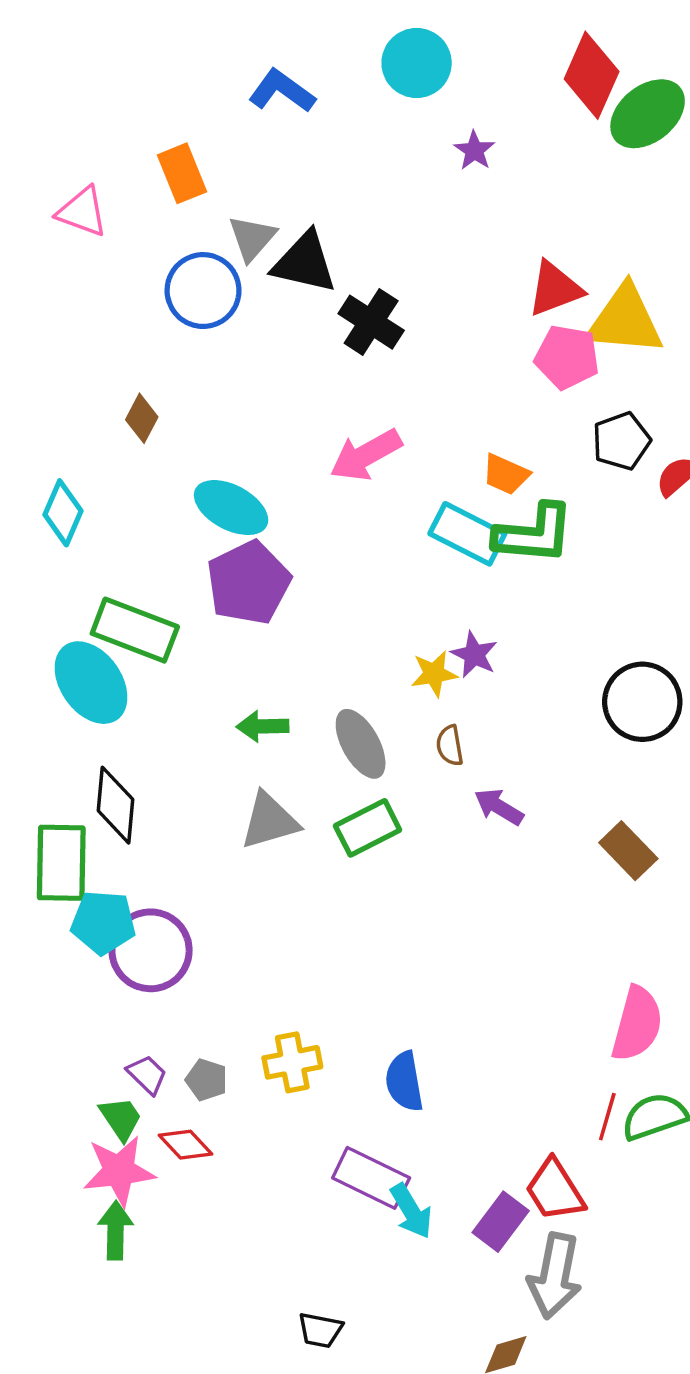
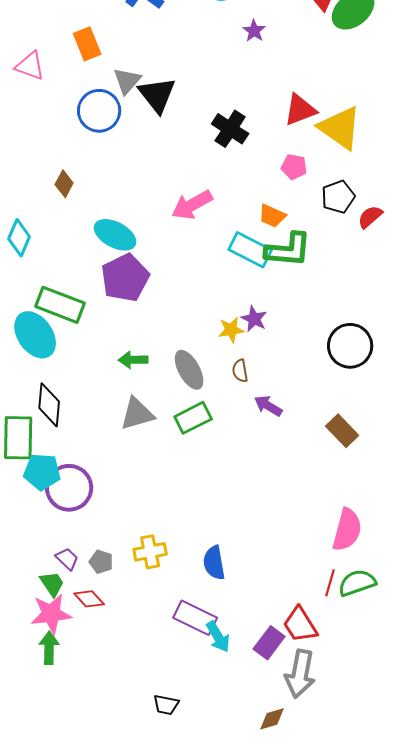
black triangle: (305, 263) -> (157, 95), turned 39
yellow triangle: (625, 320) -> (340, 128), turned 30
black cross: (371, 322) -> (230, 129), moved
pink pentagon: (567, 357) -> (294, 167), moved, size x0.7

